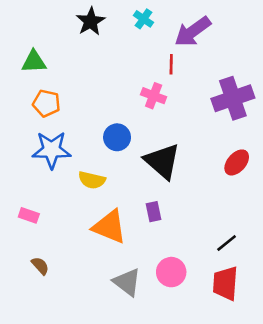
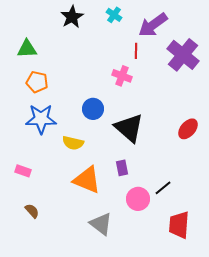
purple cross: (233, 98) -> (183, 55), moved, turned -32
black line: (227, 243) -> (163, 188), moved
pink circle: (171, 272) -> (138, 199), moved

